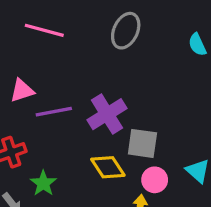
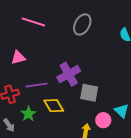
purple line: (54, 112) -> (36, 85), moved
yellow diamond: (108, 167) -> (54, 106), moved
pink circle: (155, 180) -> (103, 120), moved

